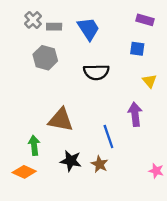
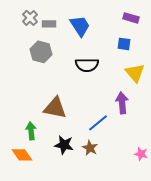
yellow triangle: (149, 81) -> (135, 73), size x1.5
blue line: (108, 136) -> (98, 123), turned 70
orange diamond: (24, 172) -> (22, 155), turned 30

